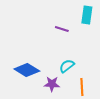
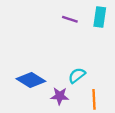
purple line: (62, 29) -> (70, 19), moved

